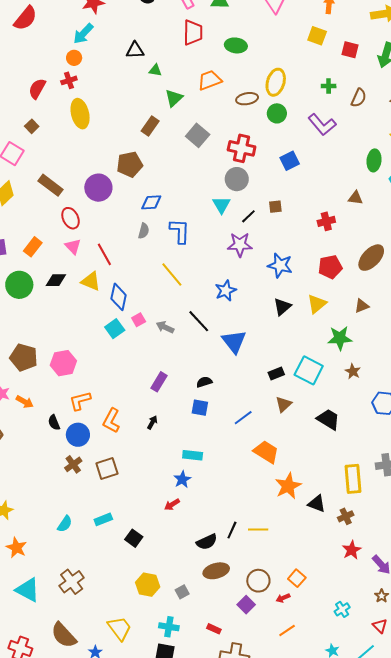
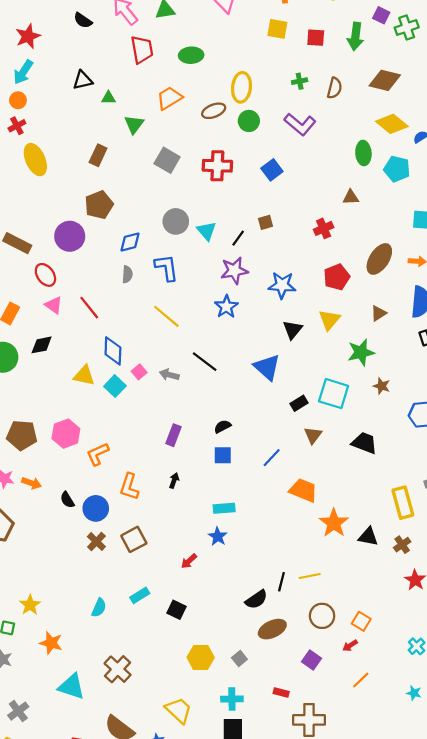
brown rectangle: (150, 126) -> (98, 155), moved
gray circle: (237, 179) -> (176, 221), moved
yellow triangle: (91, 281) -> (84, 376), moved
blue star: (226, 291) -> (226, 307), moved
blue triangle: (234, 341) -> (267, 367), moved
orange L-shape: (80, 401) -> (98, 454), moved
red arrow: (172, 505) -> (189, 561), moved
brown circle: (258, 581) -> (322, 616), moved

